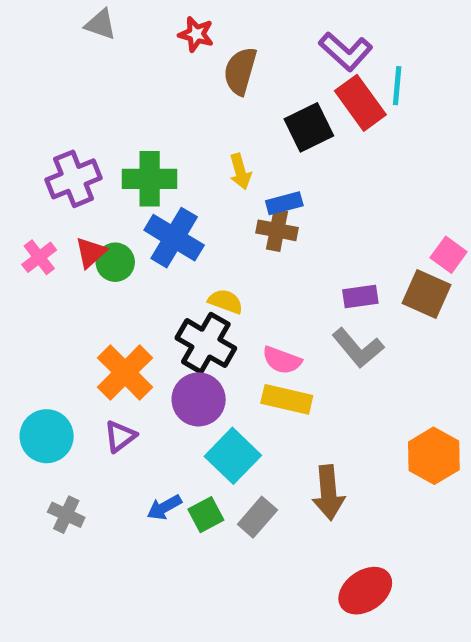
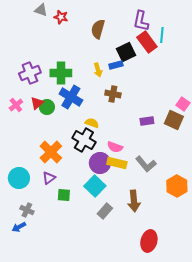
red star: (196, 34) -> (61, 17), moved
purple L-shape: (346, 51) -> (141, 21), turned 60
blue rectangle: (284, 203) -> (116, 65), moved
gray L-shape: (358, 348) -> (146, 164), moved
purple circle: (199, 399) -> (100, 163), moved
blue arrow: (164, 507) -> (19, 227), moved
green square: (206, 515) -> (64, 195), moved, turned 32
red ellipse: (365, 591) -> (149, 241), turned -40

